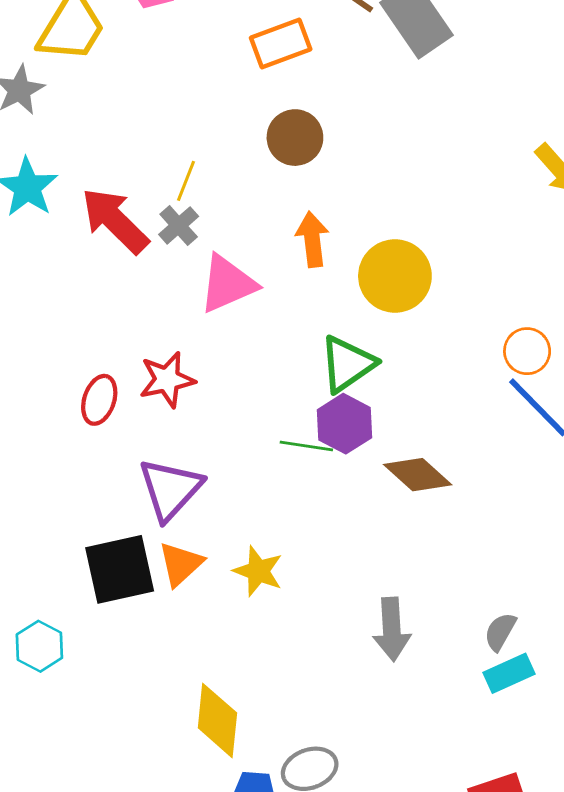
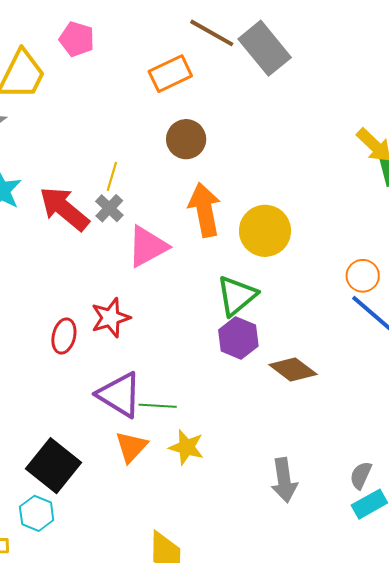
orange arrow: (312, 239) -> (204, 210), size x1.4
green line: (306, 446) -> (158, 406), moved
purple triangle: (170, 489) -> (119, 395), turned -36
black square: (120, 569) -> (54, 466), moved, turned -34

